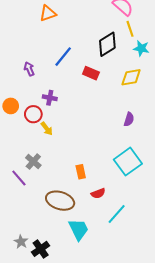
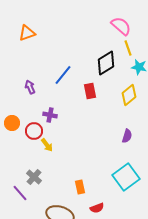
orange triangle: (48, 13) -> (27, 33), moved
red rectangle: (91, 73) -> (90, 91), turned 56
yellow diamond: (131, 77) -> (129, 95), turned -30

